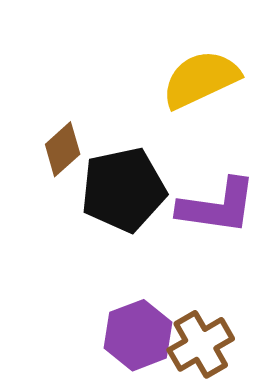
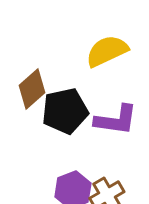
brown diamond: (63, 149) -> (32, 89), size x1.4

